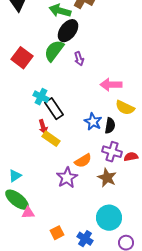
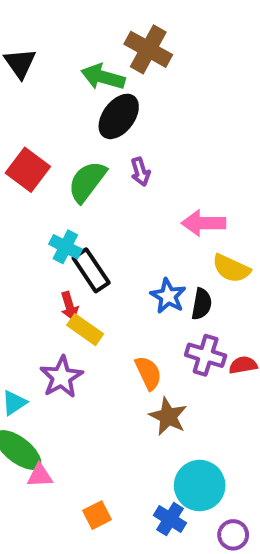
green semicircle: (54, 51) -> (87, 182), moved
orange semicircle: (83, 161) -> (148, 373), turned -84
purple star: (67, 178) -> (61, 377), moved
brown star: (107, 178) -> (168, 416), moved
blue cross: (85, 239) -> (170, 519), moved

